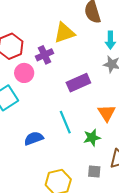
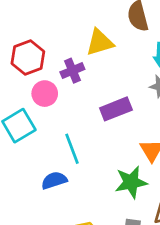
cyan line: (65, 122) -> (72, 149), moved
green star: (92, 138) -> (131, 182), size x1.4

